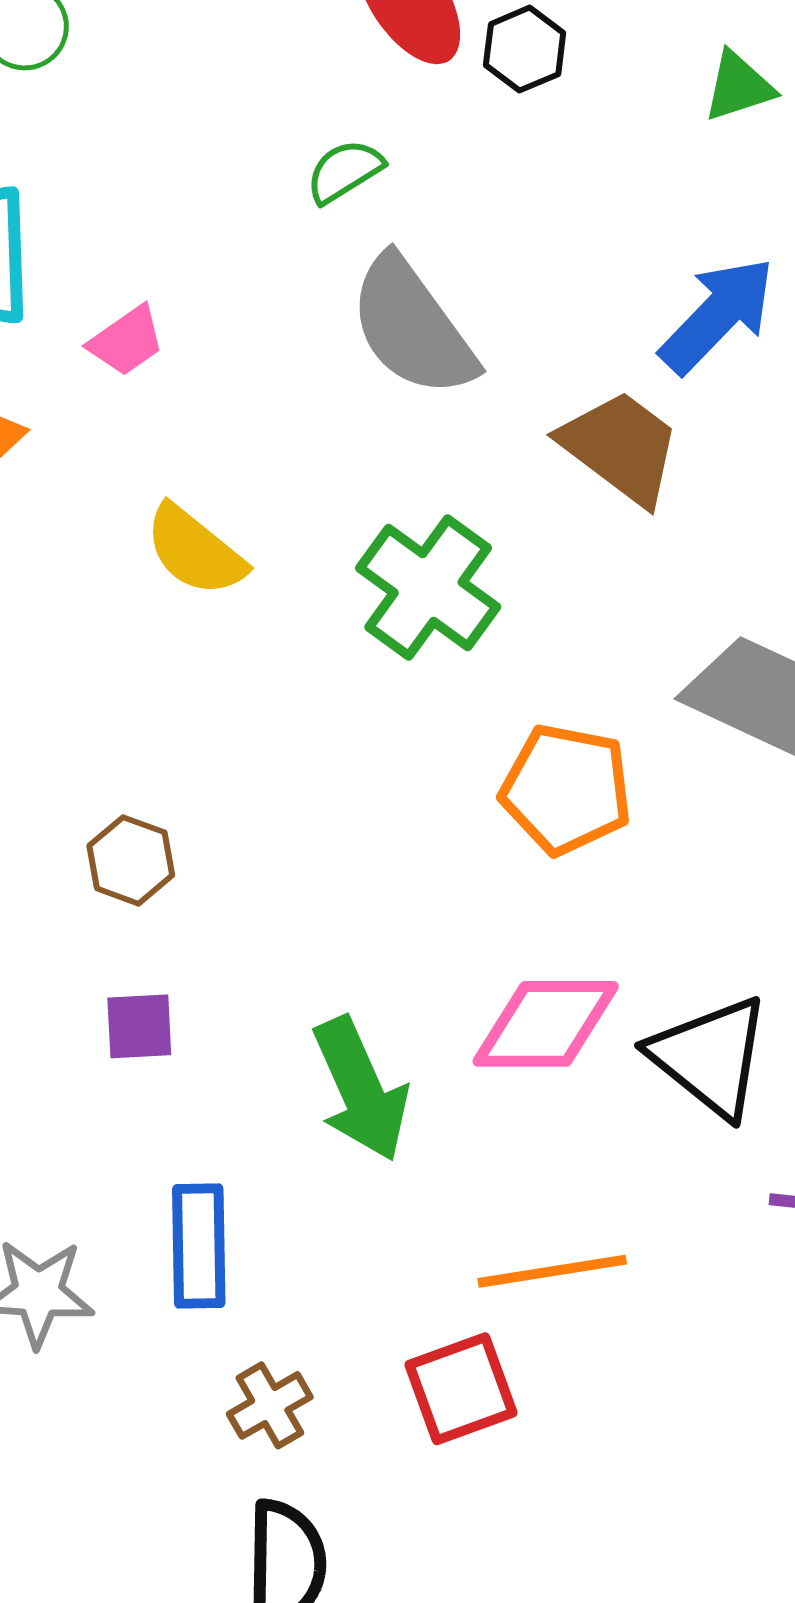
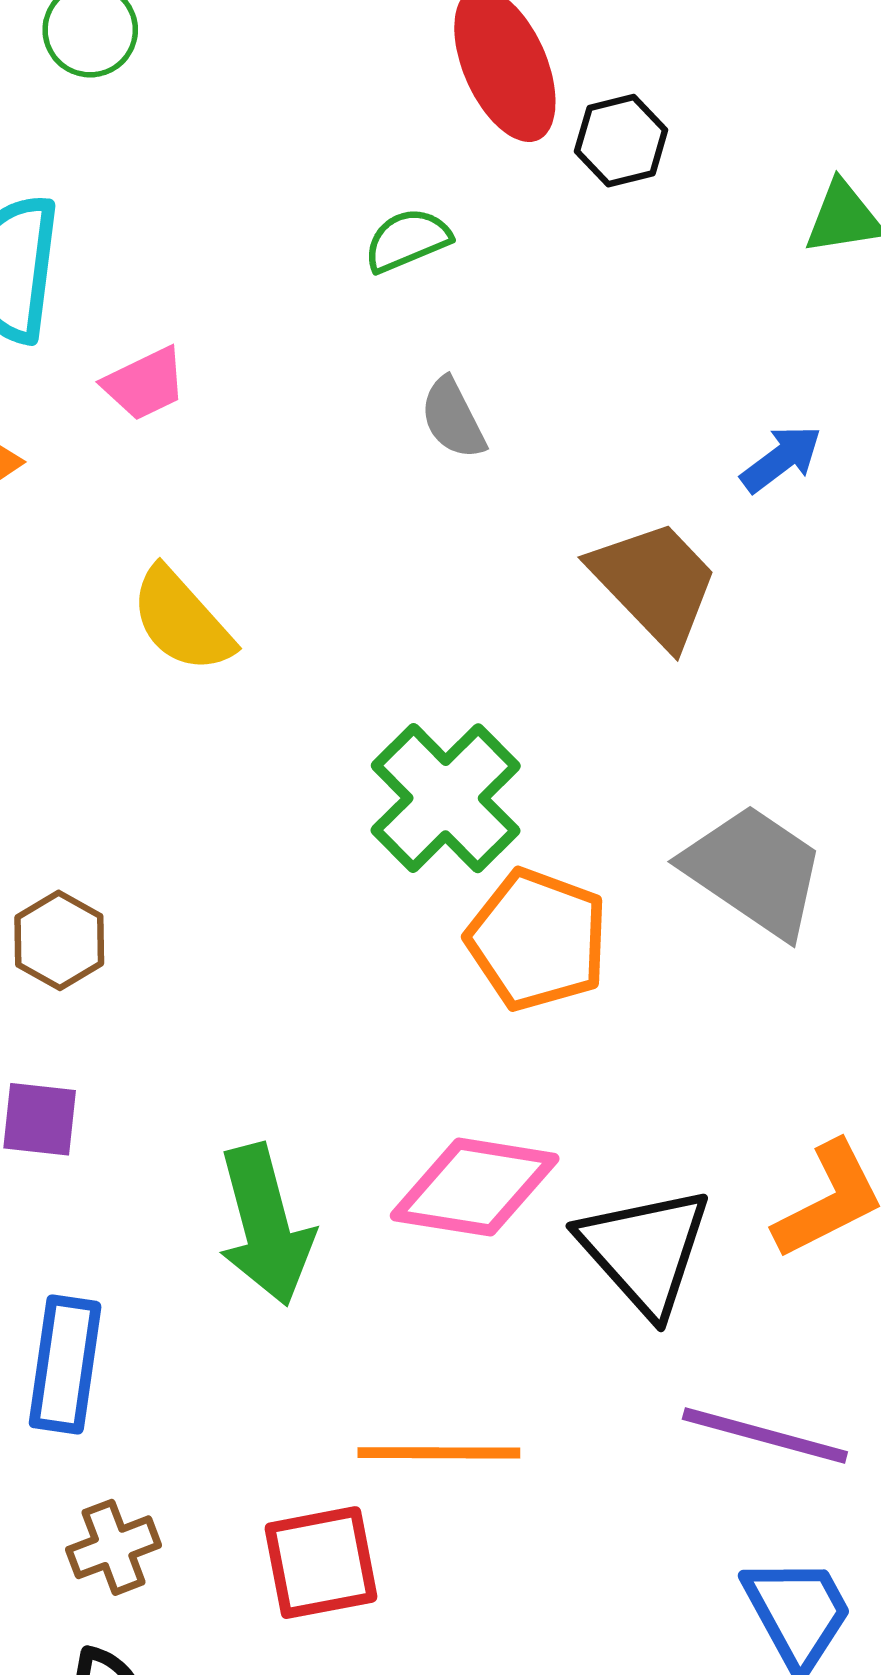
blue arrow: (717, 315) -> (781, 459), size x0.6
gray semicircle: (412, 327) -> (453, 418), size x0.5
green cross: (428, 587) -> (446, 798), moved

